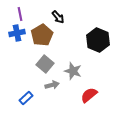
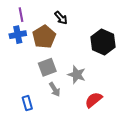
gray square: (45, 64) -> (47, 67), turned 30
gray arrow: (52, 85) -> (55, 89), turned 72
blue rectangle: (26, 98) -> (27, 103), turned -64

